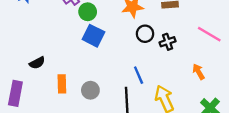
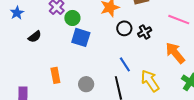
black semicircle: (37, 63) -> (35, 37), moved
orange arrow: (198, 72) -> (175, 53), size x1.6
orange rectangle: (62, 84) -> (55, 75), moved

